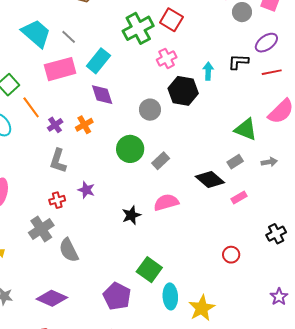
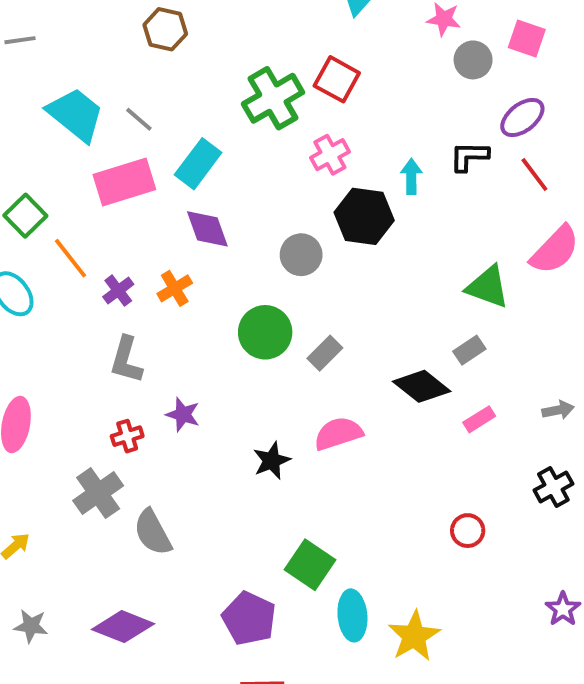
red line: (272, 72) -> (534, 175), turned 66
gray arrow: (269, 162) -> (558, 410), moved

